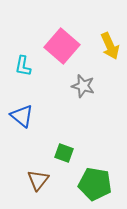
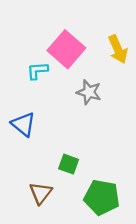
cyan L-shape: (23, 66) -> (37, 71), moved, turned 75

